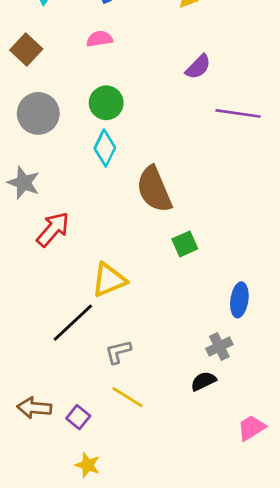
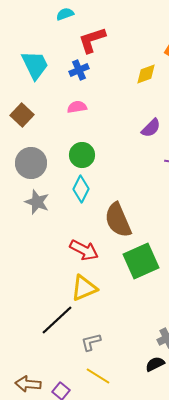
gray star: (24, 183) -> (37, 202), moved
red arrow: (53, 229) -> (84, 250), moved, turned 76
green square: (185, 244) -> (141, 261), size x1.8

